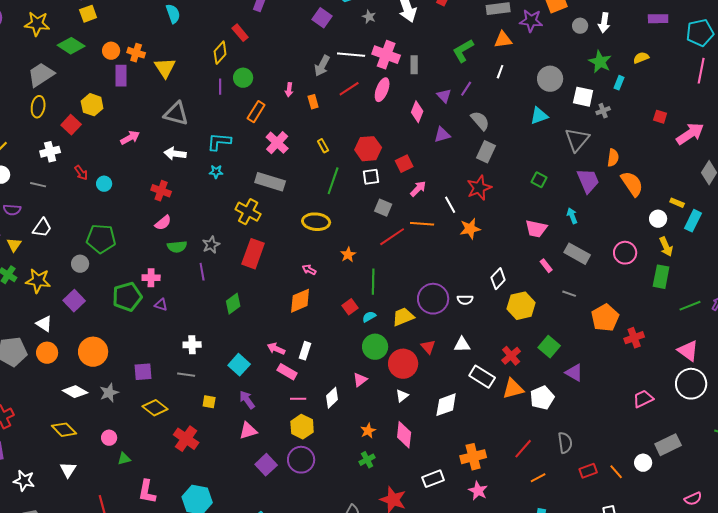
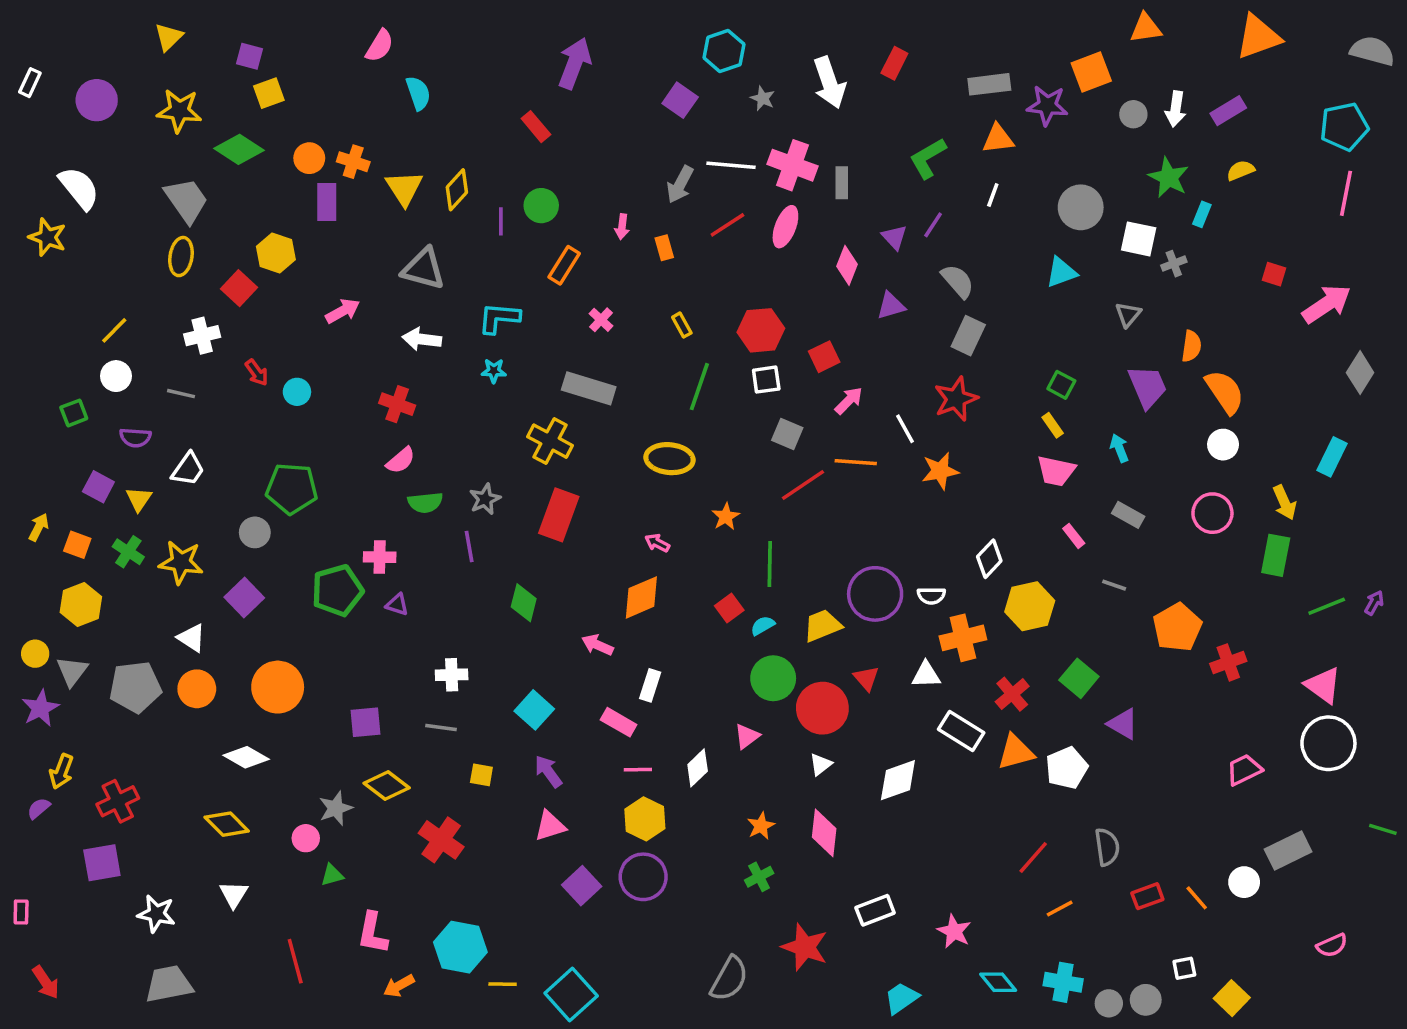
purple rectangle: (658, 19) -> (1228, 111), moved, turned -30
yellow diamond: (220, 53) -> (457, 190), moved
gray trapezoid: (41, 75) -> (186, 200), turned 88
gray triangle: (577, 140) -> (1128, 315), size x0.6
pink cross: (277, 143) -> (601, 320), size x0.6
yellow rectangle: (677, 203) -> (1053, 425), moved, turned 32
white circle: (658, 219) -> (1223, 445), moved
gray rectangle: (577, 254) -> (1128, 515), size x0.7
green diamond: (233, 304) -> (524, 603), turned -40
pink arrow: (276, 349) -> (597, 645), moved
gray star: (109, 393) -> (336, 808), moved
orange cross: (473, 457) -> (963, 638), moved

